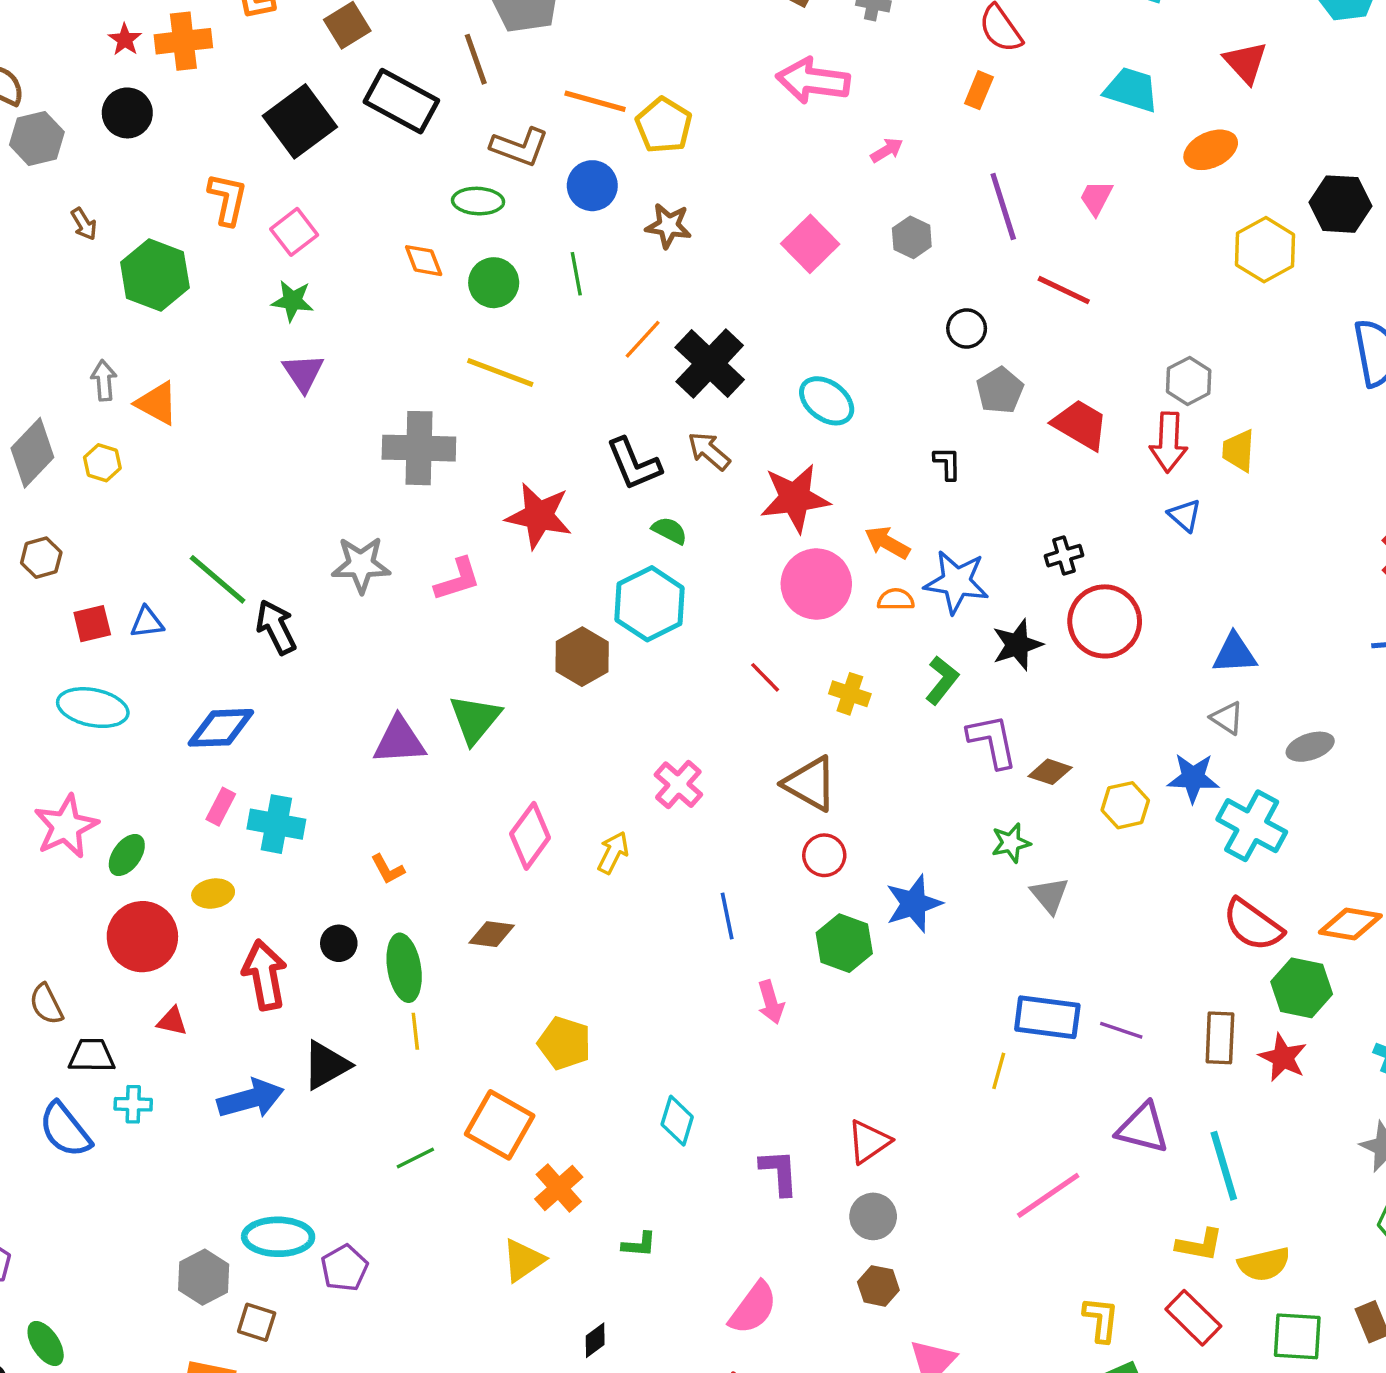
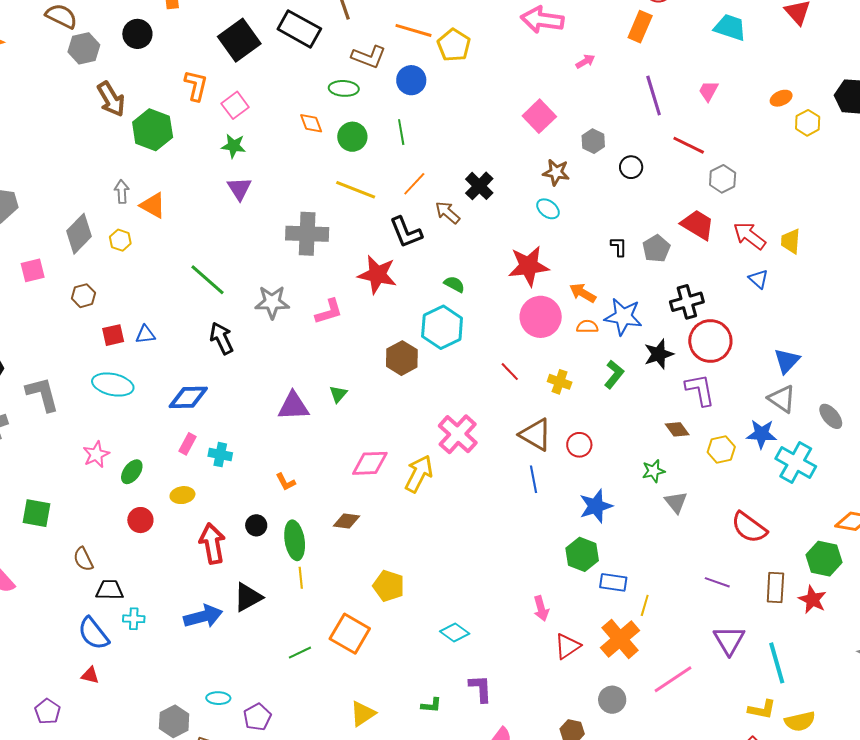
orange rectangle: (979, 90) -> (640, 27), size x1.4
orange ellipse: (1211, 150) -> (781, 98), moved, size x0.7
brown arrow: (84, 224) -> (111, 99), size x1.8
brown star: (668, 226) -> (556, 172), moved
gray hexagon: (912, 237) -> (593, 141), moved
yellow hexagon: (1265, 250) -> (808, 123), size x0.7
orange line: (643, 339) -> (414, 184), moved
black cross: (710, 363) -> (479, 186), size x0.7
gray hexagon: (1189, 381) -> (723, 179), moved
gray pentagon: (1000, 390) -> (656, 248), moved
cyan ellipse: (827, 401) -> (548, 209), size x0.7
red arrow: (1169, 442) -> (749, 236), turned 124
brown arrow: (709, 451) -> (448, 212), moved
black L-shape: (634, 464) -> (406, 232), moved
black cross: (1064, 556) -> (687, 302), size x1.5
green line: (218, 579) -> (207, 280), moved
blue triangle: (1235, 653) -> (787, 361), turned -44
gray triangle: (1227, 718) -> (782, 399), size x1.4
green triangle: (475, 719) -> (338, 394), size x0.6
purple L-shape: (992, 741) -> (700, 390), moved
gray ellipse: (1310, 747) -> (831, 416), turned 68
brown diamond: (1050, 772) -> (677, 429), turned 35
pink cross: (678, 785) -> (458, 434), size x1.4
cyan cross: (276, 824) -> (220, 455), size x0.7
pink star: (66, 826) -> (96, 454), size x0.7
pink diamond: (530, 836) -> (370, 463), turned 51
yellow arrow: (613, 853) -> (419, 474), size x1.5
red circle: (824, 855) -> (579, 445), moved
blue line: (727, 916) -> (534, 479), moved
red semicircle: (1253, 925) -> (749, 527), moved
red circle: (142, 937) -> (140, 520), size x0.6
green hexagon: (844, 943) -> (582, 554), moved
pink arrow: (771, 1002) -> (541, 608), moved
blue rectangle: (1047, 1017) -> (613, 582), moved, size x0.7
red triangle: (172, 1021) -> (90, 675), moved
cyan diamond: (677, 1121) -> (455, 632), turned -72
purple triangle: (1143, 1128) -> (729, 640), turned 44
purple L-shape: (779, 1172) -> (480, 688), moved
orange cross: (559, 1188) -> (620, 639), moved, size x1.4
gray circle: (873, 1216) -> (612, 700), moved
cyan ellipse: (278, 1237) -> (218, 698), size x0.6

